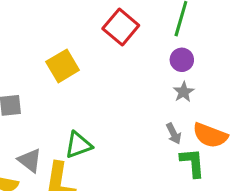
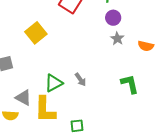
gray arrow: (174, 134) -> (80, 80), moved
orange semicircle: (210, 135) -> (146, 46), moved, size x0.7

